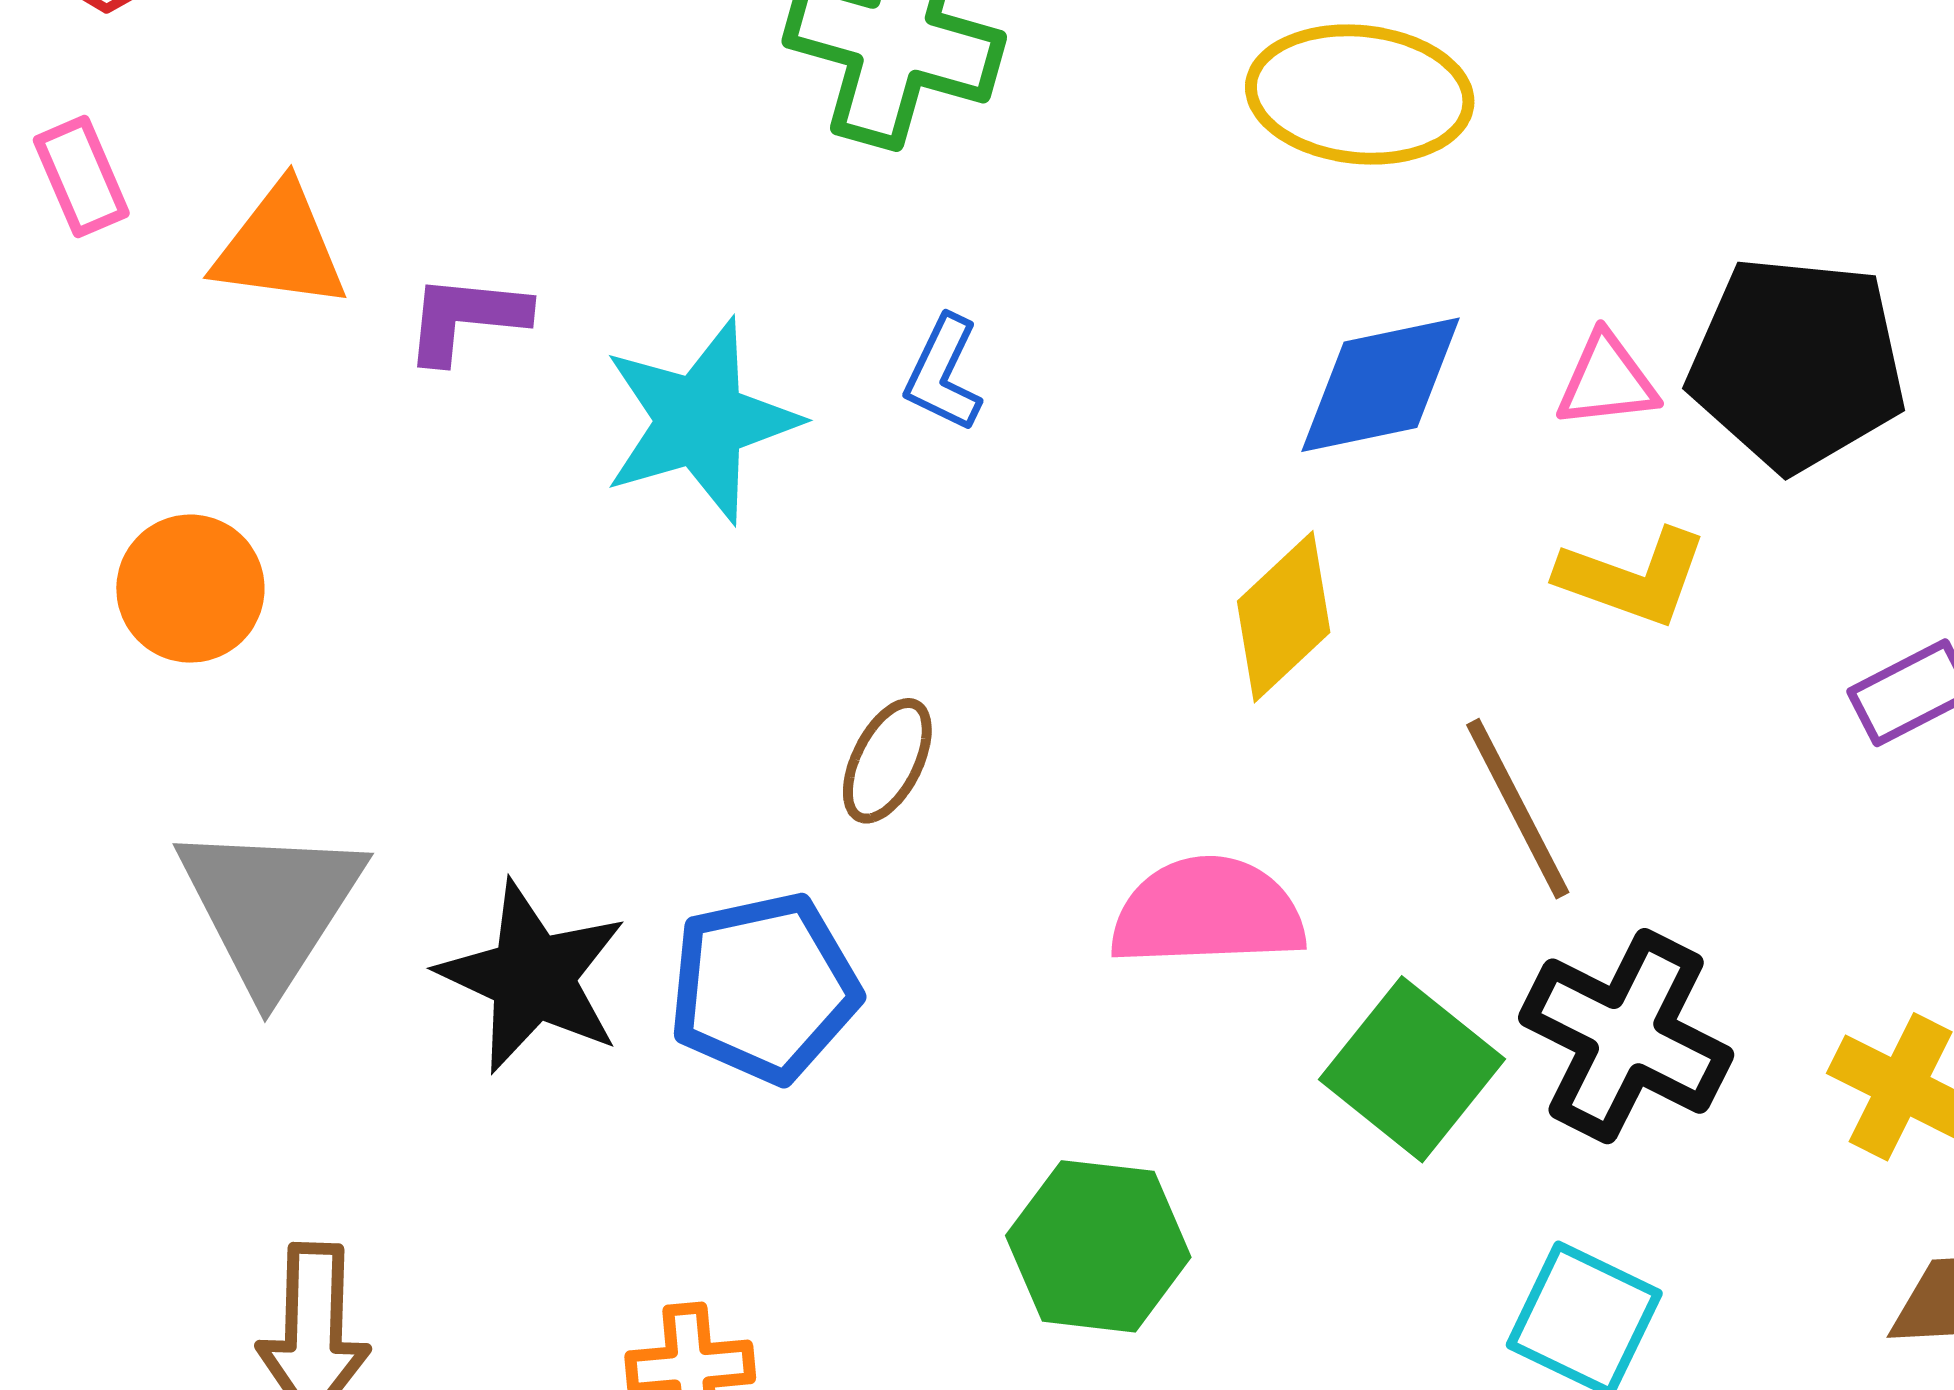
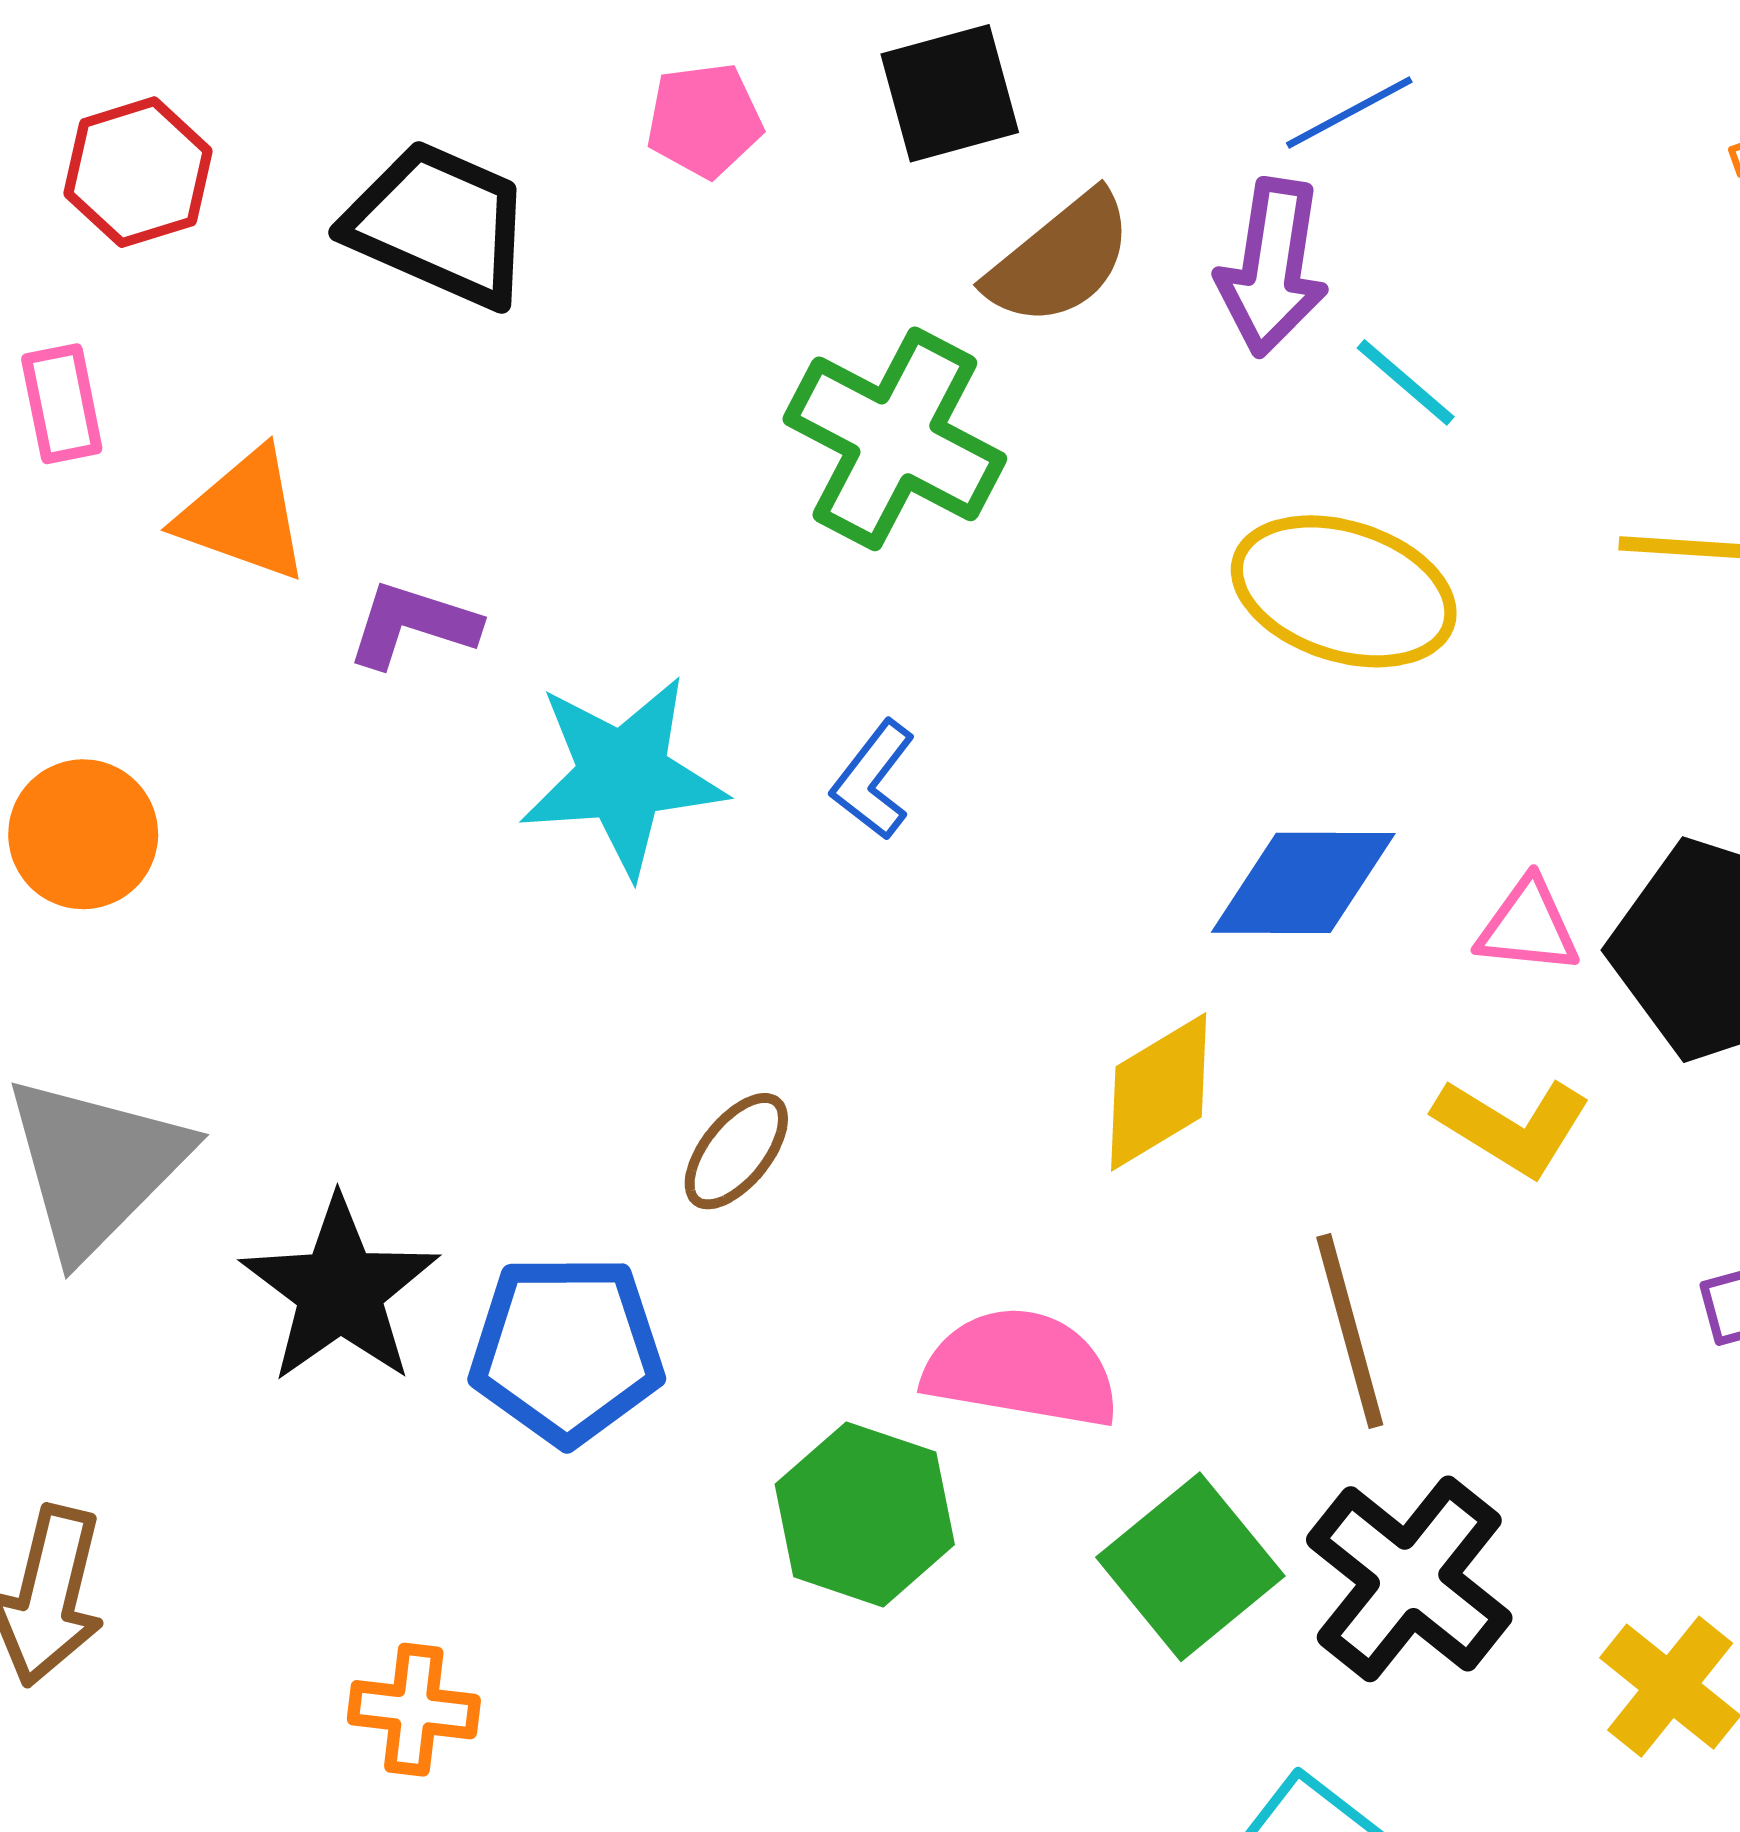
green hexagon: (1098, 1246) -> (865, 1514), moved

